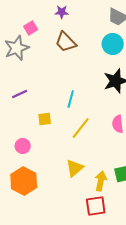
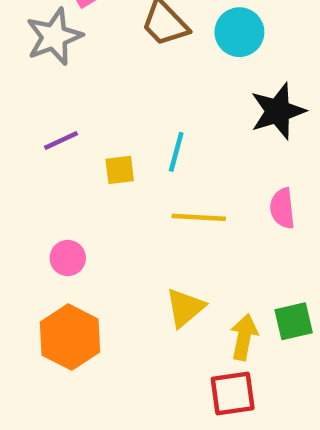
cyan circle: (113, 44) -> (239, 32), moved
yellow square: (45, 119) -> (120, 170), moved
yellow line: (81, 128) -> (199, 217), turned 55

